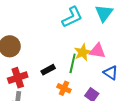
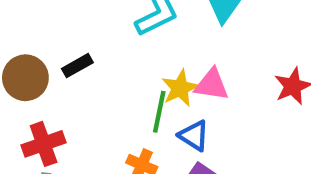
black rectangle: (48, 70) -> (77, 66), moved
blue triangle: (111, 73) -> (194, 136), moved

